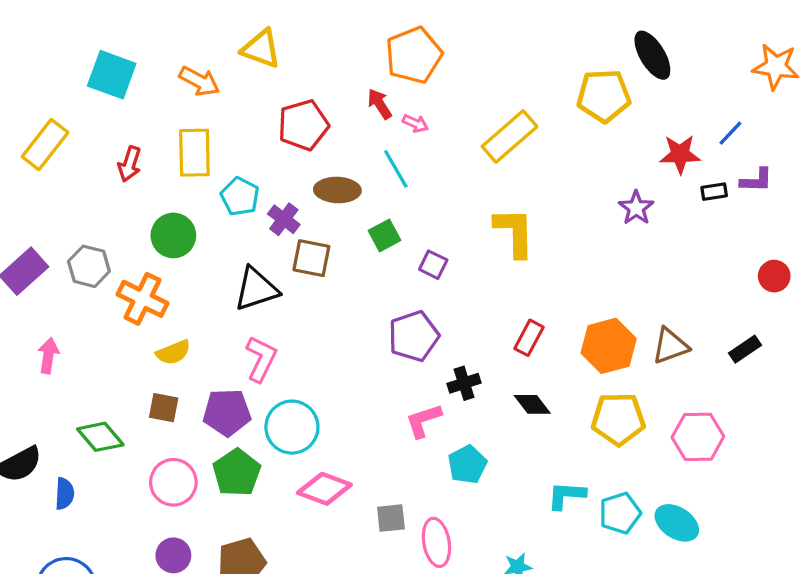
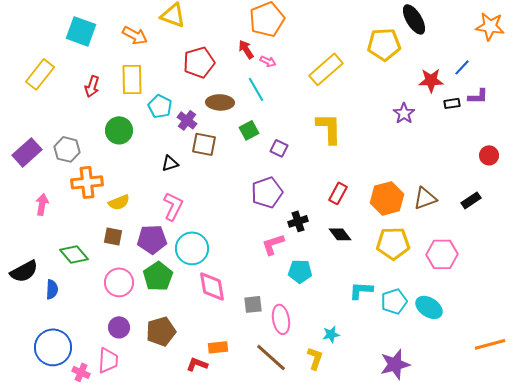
black triangle: (256, 289) -> (170, 163), size x0.6
orange cross: (143, 299) -> (87, 182), moved, turned -32
cyan pentagon: (467, 464) -> (300, 271), turned 30
pink diamond: (324, 489) -> (212, 286), turned 60

